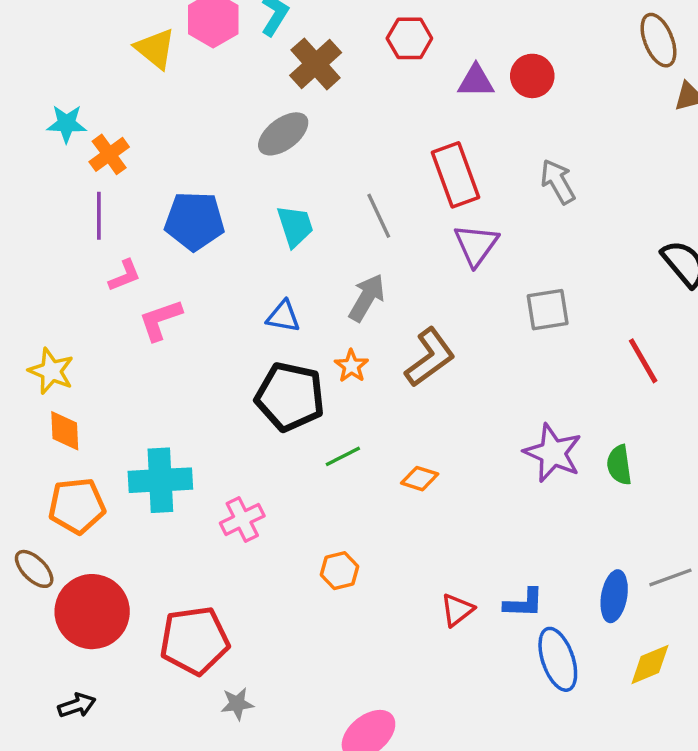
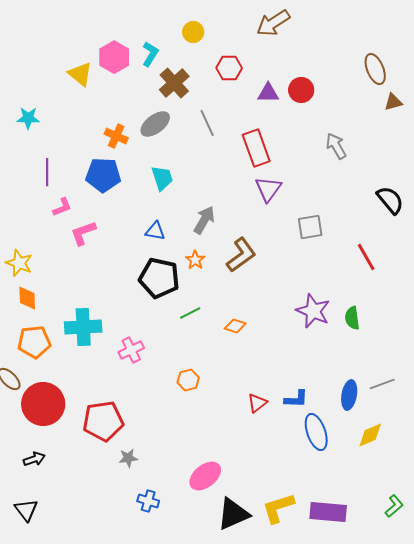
orange cross: (109, 154) -> (116, 136), moved, turned -30
gray arrow: (558, 182) -> (336, 146), moved
gray line: (379, 216) -> (207, 123), moved

